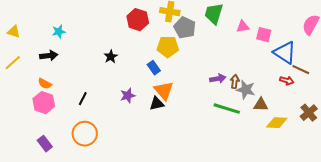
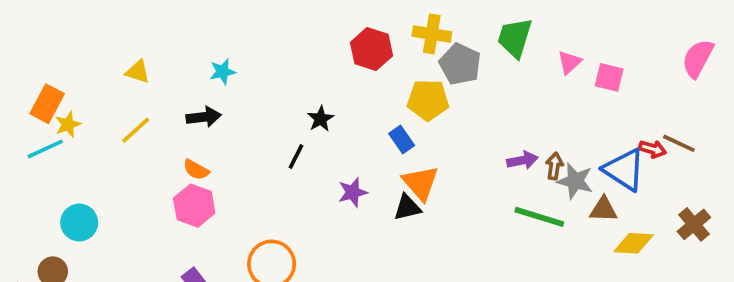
pink triangle: (243, 27) -> (569, 62), turned -32
blue triangle: (285, 53) -> (624, 170), moved
red arrow: (287, 81) -> (652, 149), moved
black line: (83, 99) -> (296, 157), moved

